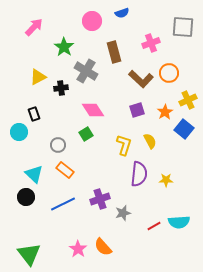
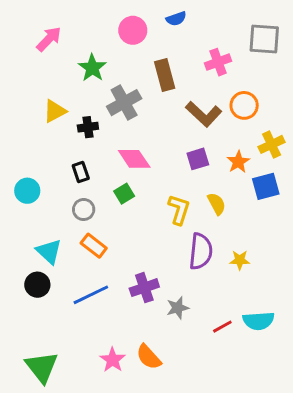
gray cross: (86, 71) -> (124, 103), turned 30
black rectangle: (34, 114) -> (81, 172), moved
blue square: (184, 129) -> (266, 186), turned 36

